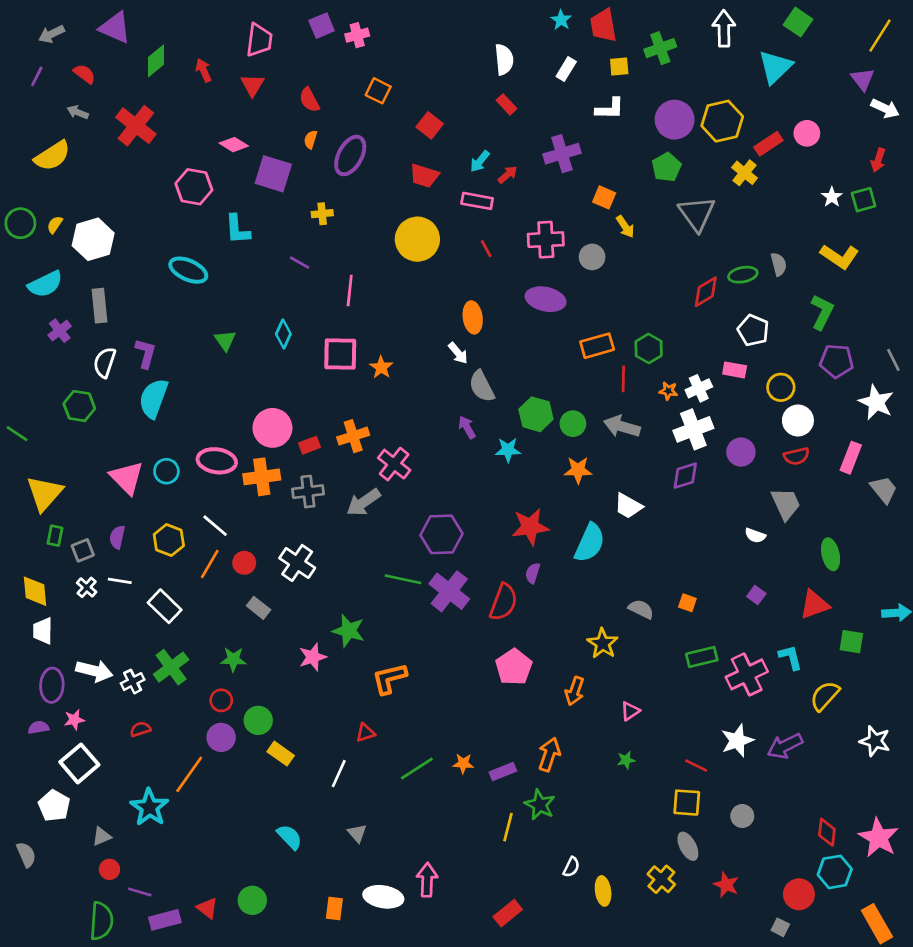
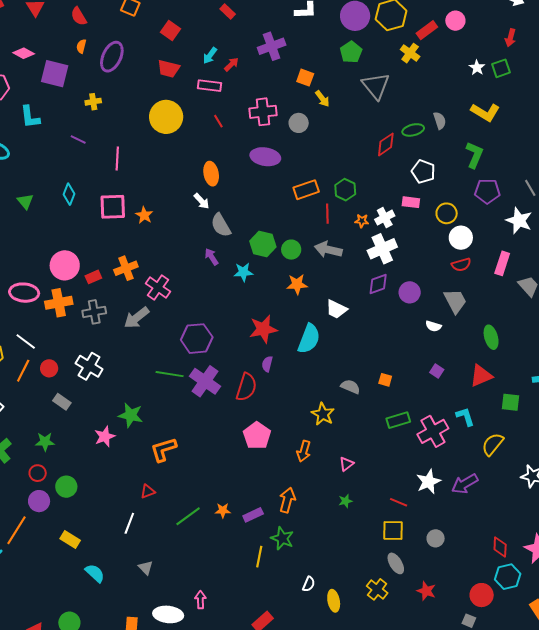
purple circle: (741, 452) -> (410, 292), moved
yellow rectangle: (281, 754) -> (70, 539), moved
pink arrow: (427, 880) -> (200, 600), size x0.7

